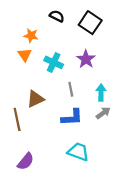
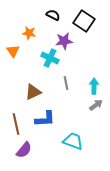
orange triangle: (25, 55) -> (13, 51), moved
purple star: (86, 59) -> (64, 41), moved, turned 30
blue L-shape: (72, 117) -> (45, 119), moved
brown line: (17, 119) -> (16, 124), moved

